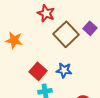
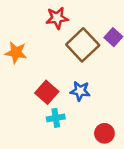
red star: (46, 13) -> (57, 18), turned -30

